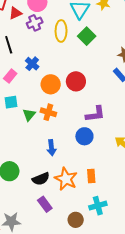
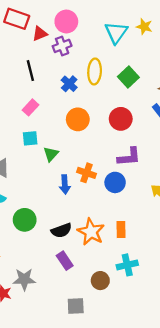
yellow ellipse: (61, 31) -> (95, 71), moved
green square: (87, 36) -> (128, 77), moved
blue cross: (32, 64) -> (69, 84), moved
red circle: (76, 81) -> (121, 119), moved
orange cross: (48, 112) -> (86, 173), moved
blue arrow: (51, 148) -> (65, 184), moved

